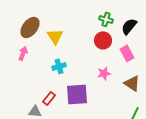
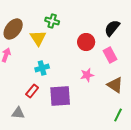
green cross: (106, 19) -> (52, 21), moved
red rectangle: (49, 98) -> (32, 91), moved

